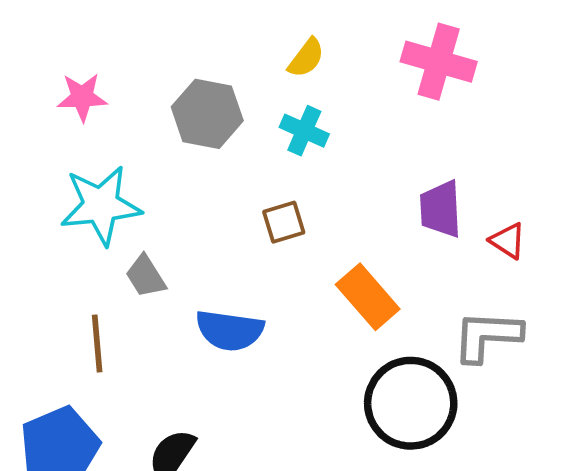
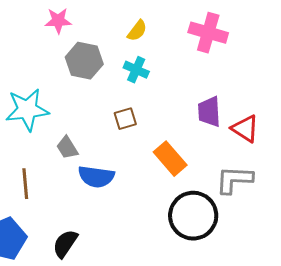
pink star: (82, 97) -> (58, 21), moved
red triangle: (508, 241) -> (245, 129), size x1.4
gray trapezoid: (146, 276) -> (67, 148), moved

